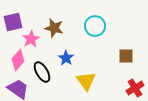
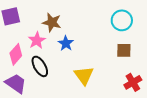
cyan circle: (95, 26) -> (122, 20), moved
pink star: (31, 39) -> (37, 40), moved
blue star: (66, 58) -> (66, 43), moved

